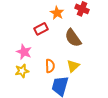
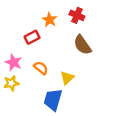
brown semicircle: (73, 38) -> (82, 45), moved
orange semicircle: (50, 66) -> (41, 68), moved, turned -48

